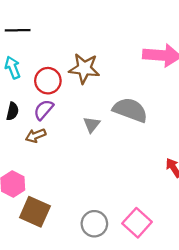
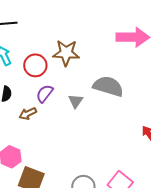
purple semicircle: (44, 110) -> (45, 94), moved

